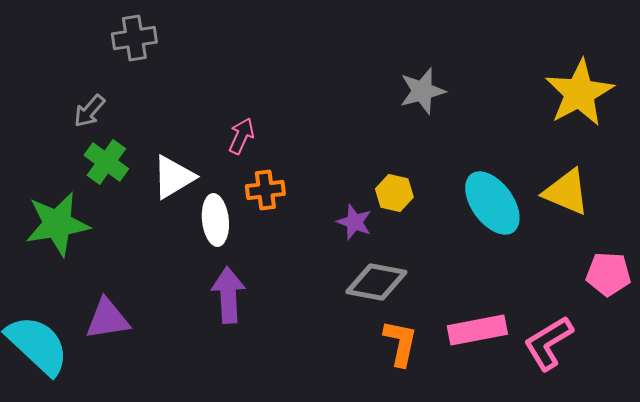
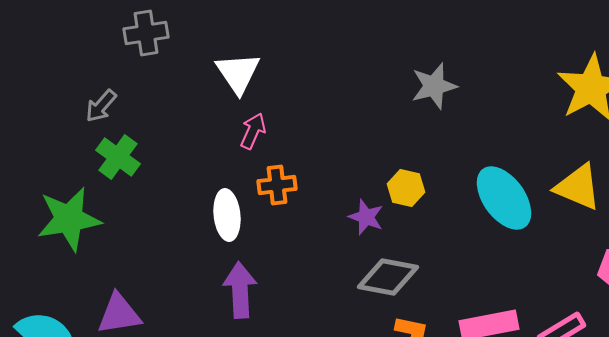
white triangle: (173, 177) -> (238, 73), moved, turned -33

